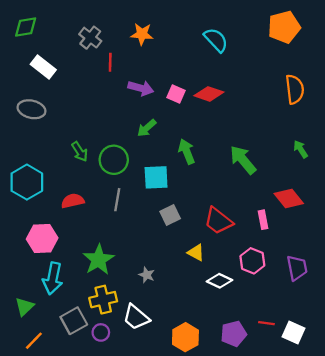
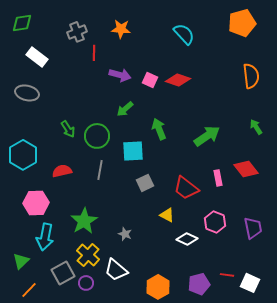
gray cross: (90, 38) -> (77, 32), turned 30
green arrow: (243, 160) -> (207, 136), turned 96
pink rectangle: (263, 220) -> (218, 178), moved
yellow cross: (103, 300) -> (88, 255), turned -35

